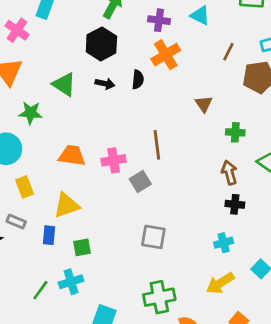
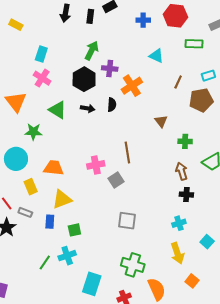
purple cross: (159, 20) -> (110, 69), moved
pink cross: (17, 30) -> (42, 78), moved
orange trapezoid: (72, 156) -> (54, 168), moved
yellow arrow: (220, 283) -> (177, 253), turned -75
green cross: (159, 297) -> (133, 265), turned 30

